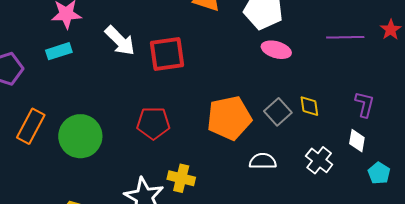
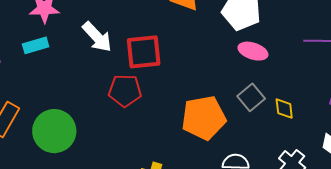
gray square: (278, 112) -> (251, 97), moved
red pentagon: (153, 123) -> (125, 91), moved

